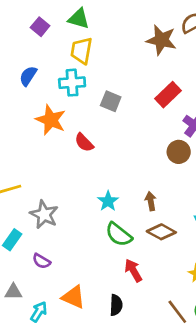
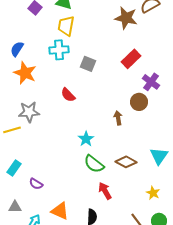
blue semicircle: (28, 76) -> (17, 49), moved
orange star: (51, 120) -> (25, 73), moved
brown arrow: (151, 201) -> (118, 118), moved
gray star: (44, 214) -> (29, 112), moved, turned -30

